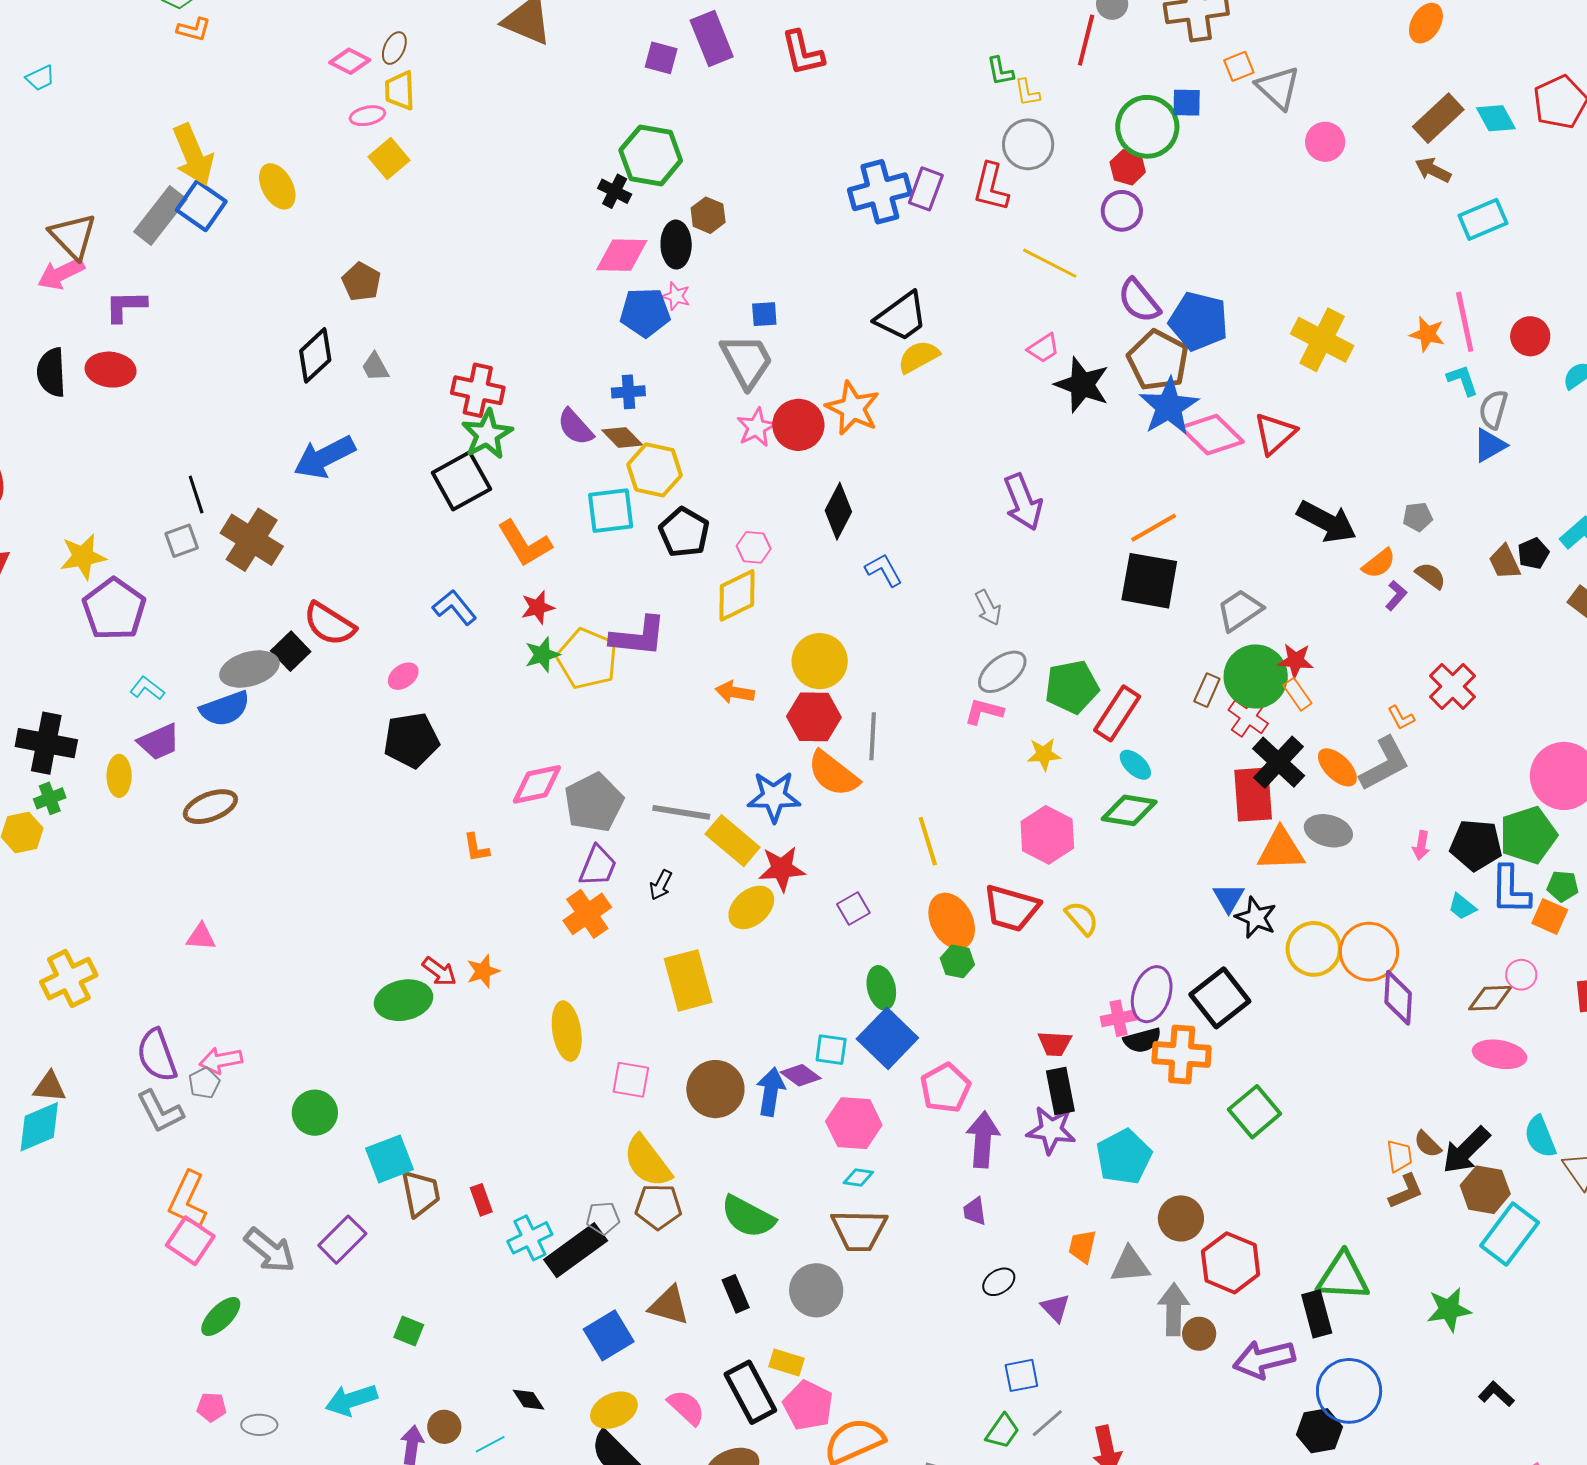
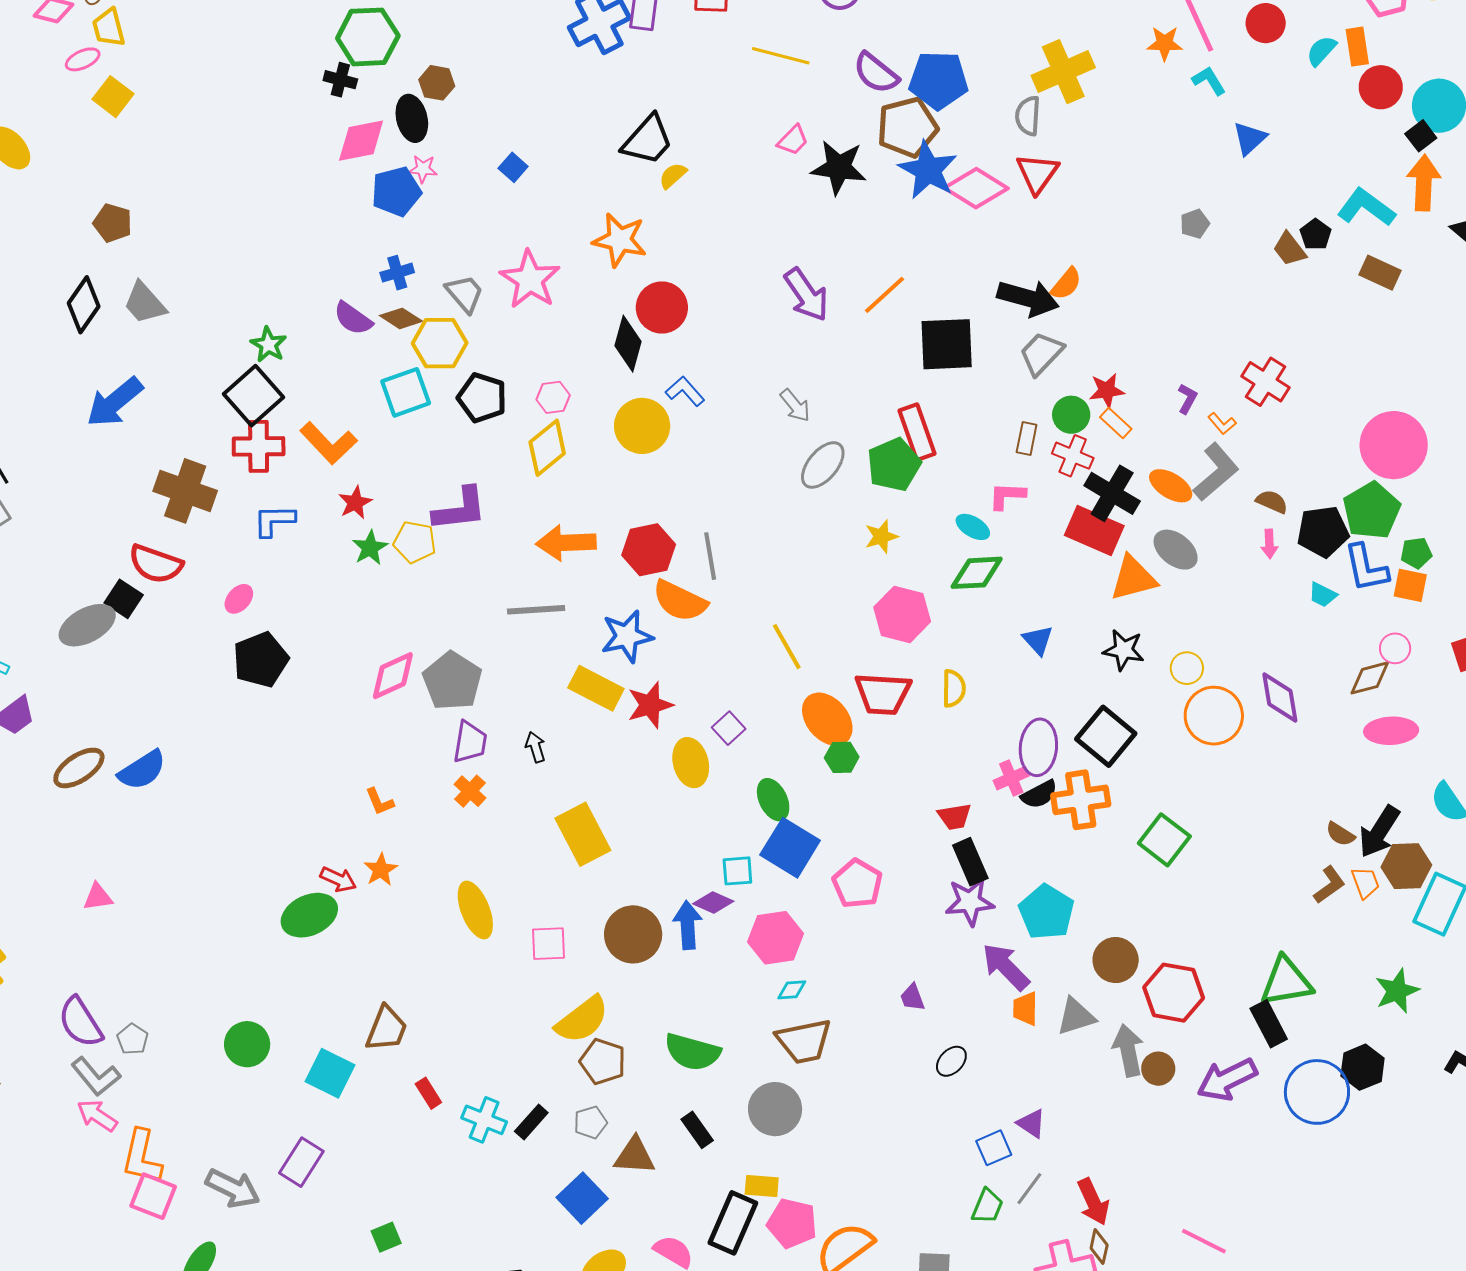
blue square: (764, 314) -> (513, 167), turned -32
yellow cross: (1322, 340) -> (1063, 72), turned -38
yellow semicircle: (918, 357) -> (673, 176), size x0.7
brown pentagon: (1158, 360) -> (907, 127), turned -30
gray trapezoid: (747, 361) -> (465, 294), moved, size x0.7
gray trapezoid: (375, 367) -> (145, 303), size x1.5
red cross: (478, 390) -> (259, 446), moved
gray semicircle: (1493, 409) -> (1028, 116), moved
red circle: (798, 425) -> (662, 308), moved
pink star: (756, 427) -> (530, 280), size x1.5
green star: (487, 434) -> (268, 345), size x0.7
black arrow: (1327, 522) -> (1028, 298), moved
orange line: (1154, 528) -> (885, 295), moved
brown cross: (252, 540) -> (185, 491), moved
orange semicircle: (1379, 563) -> (1066, 284), moved
brown semicircle: (1431, 576) -> (1272, 502), moved
purple L-shape: (1396, 595) -> (1187, 399), moved
blue L-shape: (455, 607) -> (274, 521), turned -39
yellow pentagon: (587, 659) -> (415, 542), size x0.7
yellow circle: (820, 661) -> (642, 426), moved
green circle: (1256, 676) -> (1071, 415), size x0.6
orange arrow: (735, 692) -> (566, 543), size x1.5
blue semicircle: (225, 709) -> (142, 770), moved
pink L-shape: (984, 711) -> (1007, 496), moved
red rectangle: (1117, 713) -> (917, 432), moved, turned -40
red rectangle: (1253, 795) -> (1094, 531), turned -50
gray line: (681, 812) -> (536, 610), moved
gray ellipse: (1328, 831) -> (1176, 550), turned 36
orange L-shape: (476, 848) -> (380, 802), moved
black arrow: (661, 885) -> (535, 747), turned 148
blue triangle: (1229, 898) -> (1038, 640), moved
yellow ellipse: (751, 907) -> (691, 763), moved, turned -51
orange cross: (587, 914) -> (470, 791), size x0.7
yellow semicircle: (1082, 918) -> (954, 688), turned 54
yellow circle: (1314, 949) -> (1187, 668), size x0.6
orange circle: (1369, 952) -> (1214, 716), moved
pink arrow: (221, 1060) -> (97, 1115), moved, turned 57
purple arrow: (983, 1140) -> (1006, 967), moved, turned -36
orange trapezoid: (1399, 1156) -> (1365, 883), moved
cyan square: (389, 1159) -> (330, 1073), turned -30
yellow semicircle: (647, 1161) -> (582, 1020), turned -78
brown trapezoid: (421, 1193) -> (386, 1029), moved, turned 45
brown pentagon: (658, 1207) -> (603, 1062), turned 30
gray pentagon: (603, 1218) -> (590, 1122), moved
cyan cross: (530, 1238) -> (484, 1120), turned -30
black rectangle: (576, 1250) -> (531, 1122), size x0.6
purple triangle: (1055, 1308) -> (1031, 1123), moved
green square: (409, 1331) -> (386, 1237), turned -32
black rectangle: (750, 1392) -> (733, 1223), turned 64
black hexagon: (1319, 1431) -> (1363, 1067), moved

